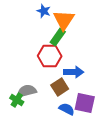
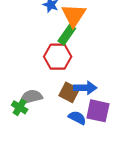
blue arrow: (74, 72) -> (85, 88), moved
brown square: (60, 87) -> (69, 92), turned -30

